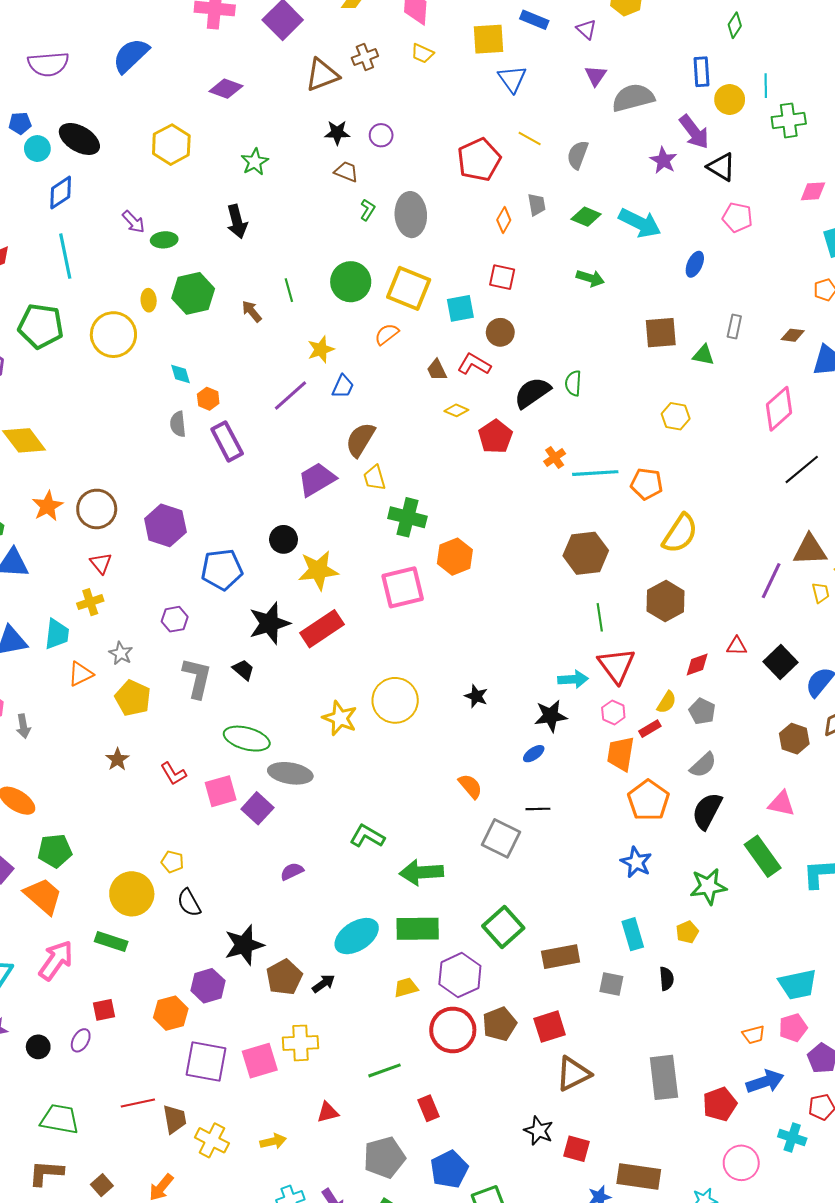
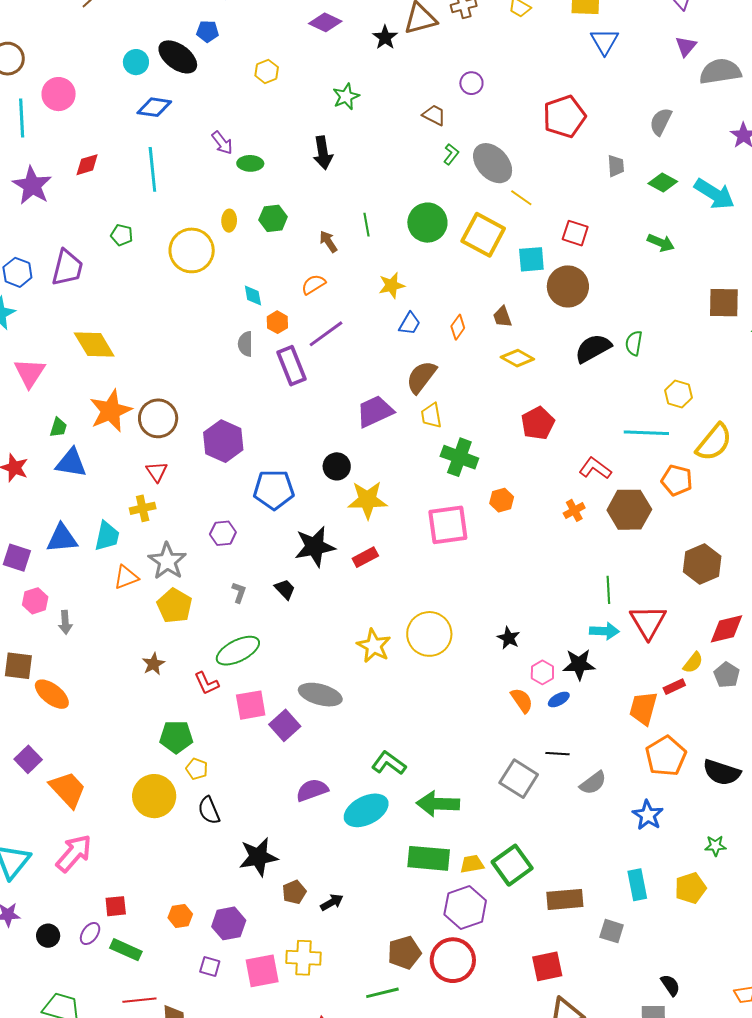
blue pentagon: (20, 123) -> (208, 31), moved
black star: (337, 133) -> (385, 37), moved, turned 30
yellow line: (530, 138) -> (521, 198), moved
yellow hexagon: (171, 145) -> (267, 71), size x0.6
blue diamond: (61, 193) -> (154, 107), turned 36
gray ellipse: (411, 215) -> (493, 163), turned -45
orange diamond: (504, 220) -> (458, 327), moved
green hexagon: (193, 293) -> (273, 218), size x0.7
green pentagon: (41, 326) -> (122, 235), size x0.5
brown circle: (500, 332) -> (568, 286), size x1.5
orange semicircle: (387, 334) -> (313, 284), moved
red L-shape: (474, 364) -> (595, 468), moved
purple line: (290, 395) -> (326, 334), moved
yellow diamond: (456, 410) -> (517, 358), size x1.4
yellow hexagon: (676, 416) -> (678, 394), moved
red pentagon: (496, 437) -> (538, 423), moved
orange cross: (555, 458) -> (574, 510), moved
orange pentagon: (647, 484) -> (677, 480), moved
orange star: (48, 506) -> (111, 411), size x1.4
yellow semicircle: (680, 534) -> (714, 442), moved
orange hexagon: (455, 557) -> (502, 500), size x0.7
green line: (600, 617) -> (608, 590), moved
red rectangle: (322, 629) -> (365, 557), size x0.6
gray star: (121, 653) -> (167, 561), size x1.6
red diamond: (697, 664) -> (726, 629), size x1.4
gray L-shape: (197, 678) -> (239, 593), size x0.5
pink hexagon: (613, 713) -> (542, 672), moved
green ellipse: (247, 739) -> (238, 651), moved, turned -48
gray semicircle: (703, 765) -> (593, 783), moved
orange semicircle: (470, 786) -> (522, 700), moved
black semicircle: (707, 811) -> (722, 772), turned -105
green pentagon: (55, 851) -> (176, 737), moved
purple semicircle: (292, 871) -> (312, 790), size x1.4
green star: (708, 886) -> (715, 846), size x0.6
yellow pentagon: (687, 932) -> (690, 888), size x1.4
cyan ellipse: (357, 936) -> (366, 810), moved
green rectangle: (111, 942) -> (126, 950), moved
brown pentagon: (284, 977) -> (294, 892), size x0.7
black semicircle: (666, 979) -> (670, 985), moved, turned -35
purple hexagon: (208, 986) -> (229, 923), moved
yellow trapezoid: (406, 987) -> (472, 864), moved
orange hexagon: (171, 1013) -> (180, 916), size x0.7
brown pentagon: (499, 1024) -> (404, 953), moved
purple square: (206, 1062) -> (210, 966), size x0.5

